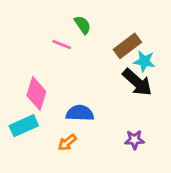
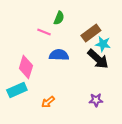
green semicircle: (83, 25) -> (59, 18), turned 56
blue semicircle: (80, 113) -> (59, 55), moved

